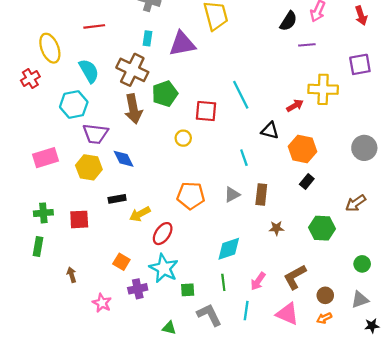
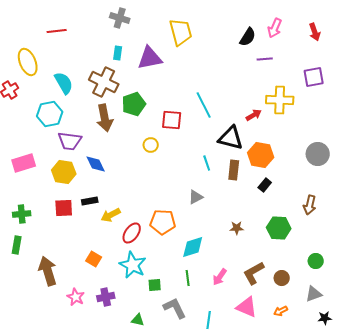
red line: (94, 26) -> (57, 31), moved
black triangle: (270, 131) -> (231, 138), size x1.5
brown rectangle: (261, 195) -> (234, 170), moved
orange pentagon: (191, 196) -> (163, 222), moved
brown arrow: (356, 203) -> (310, 205), turned -42
red square: (79, 219) -> (64, 208), moved
brown arrow: (72, 275) -> (48, 271), size x2.0
purple cross: (138, 289) -> (106, 297), moved
brown circle: (325, 295) -> (282, 278), moved
cyan line: (246, 311) -> (209, 320), moved

